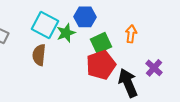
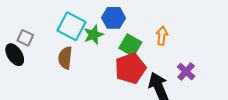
green square: (101, 43) -> (130, 45), turned -35

